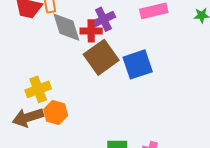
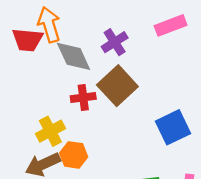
red cross: (91, 31) -> (83, 98), moved
blue square: (138, 64) -> (173, 127), moved

